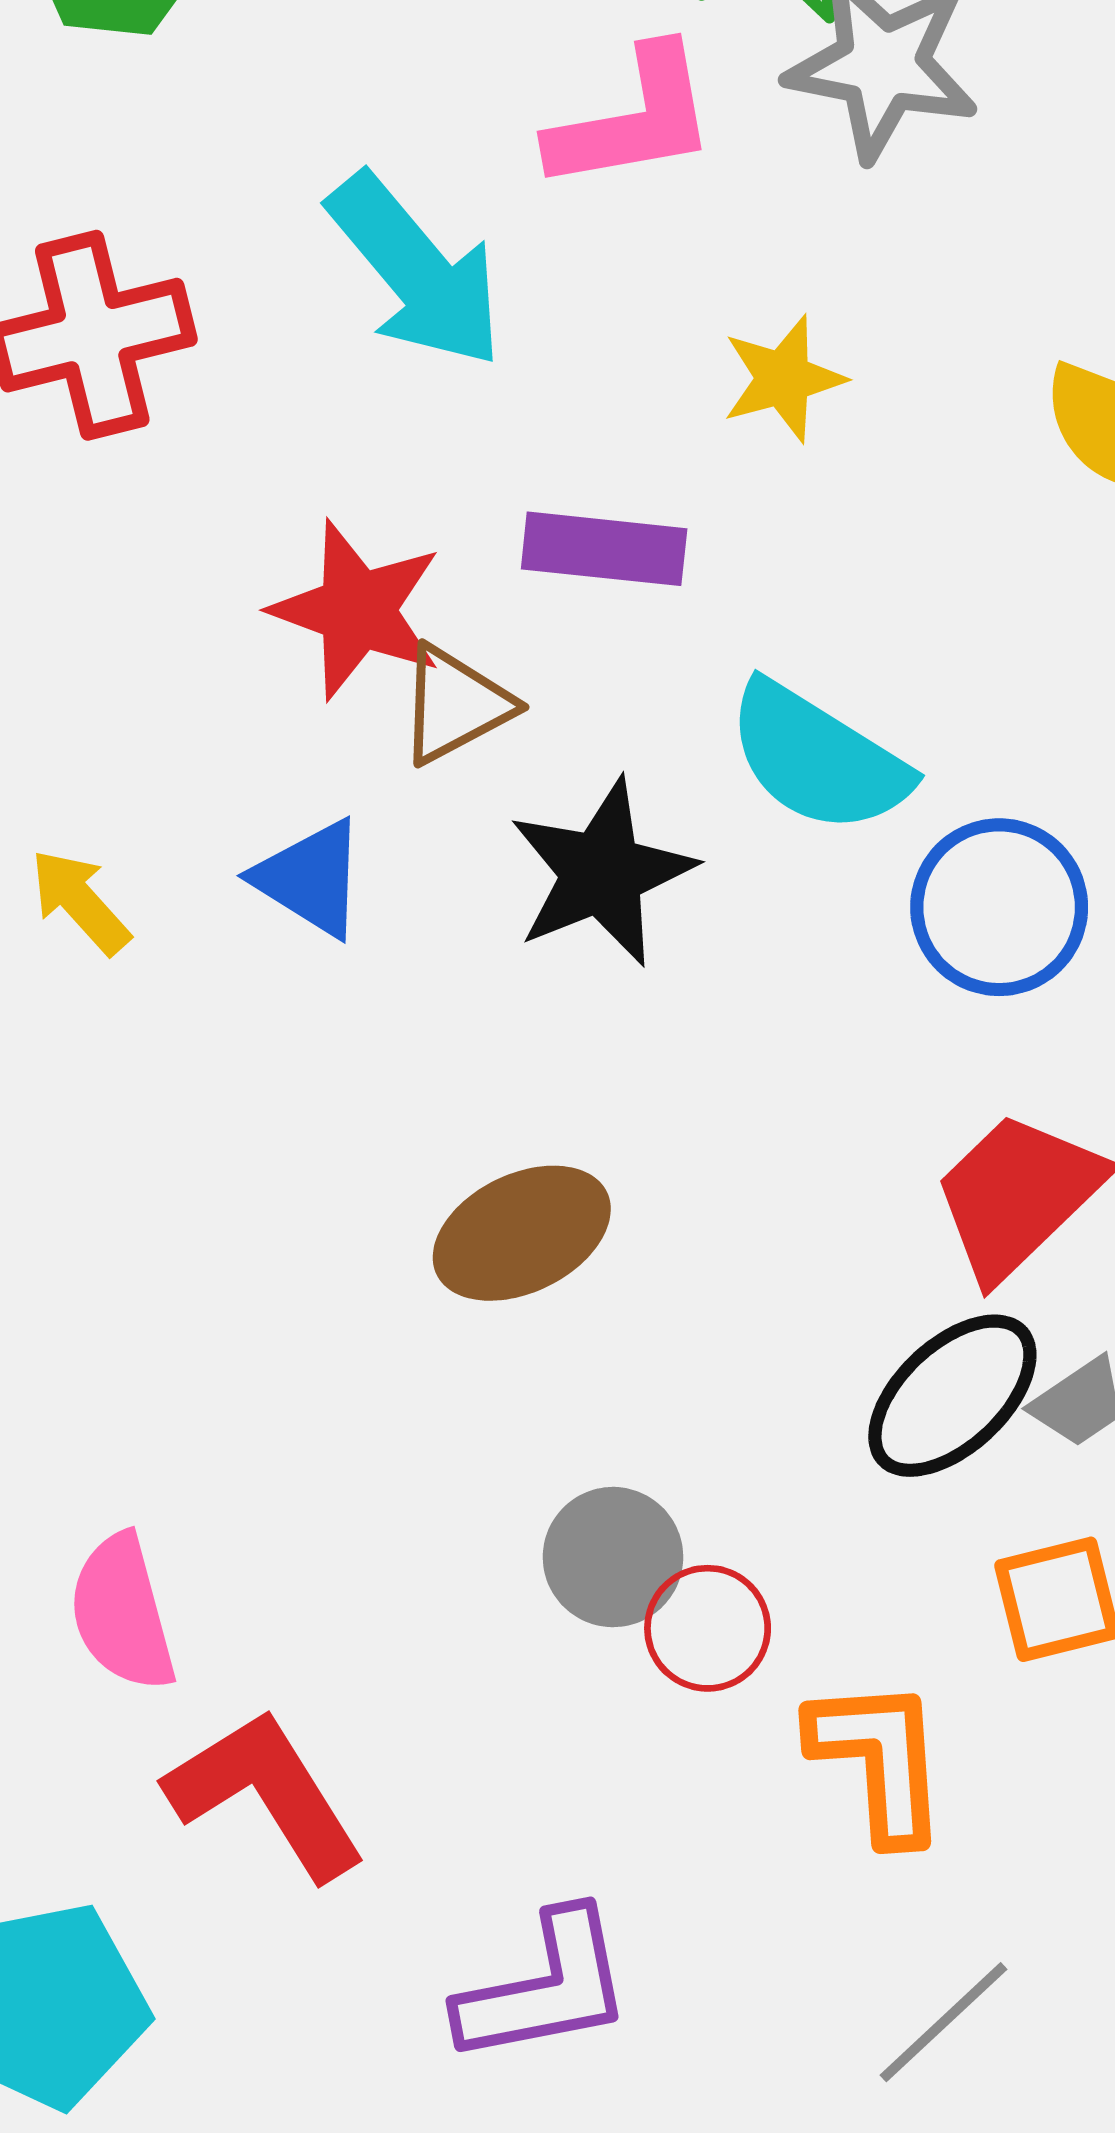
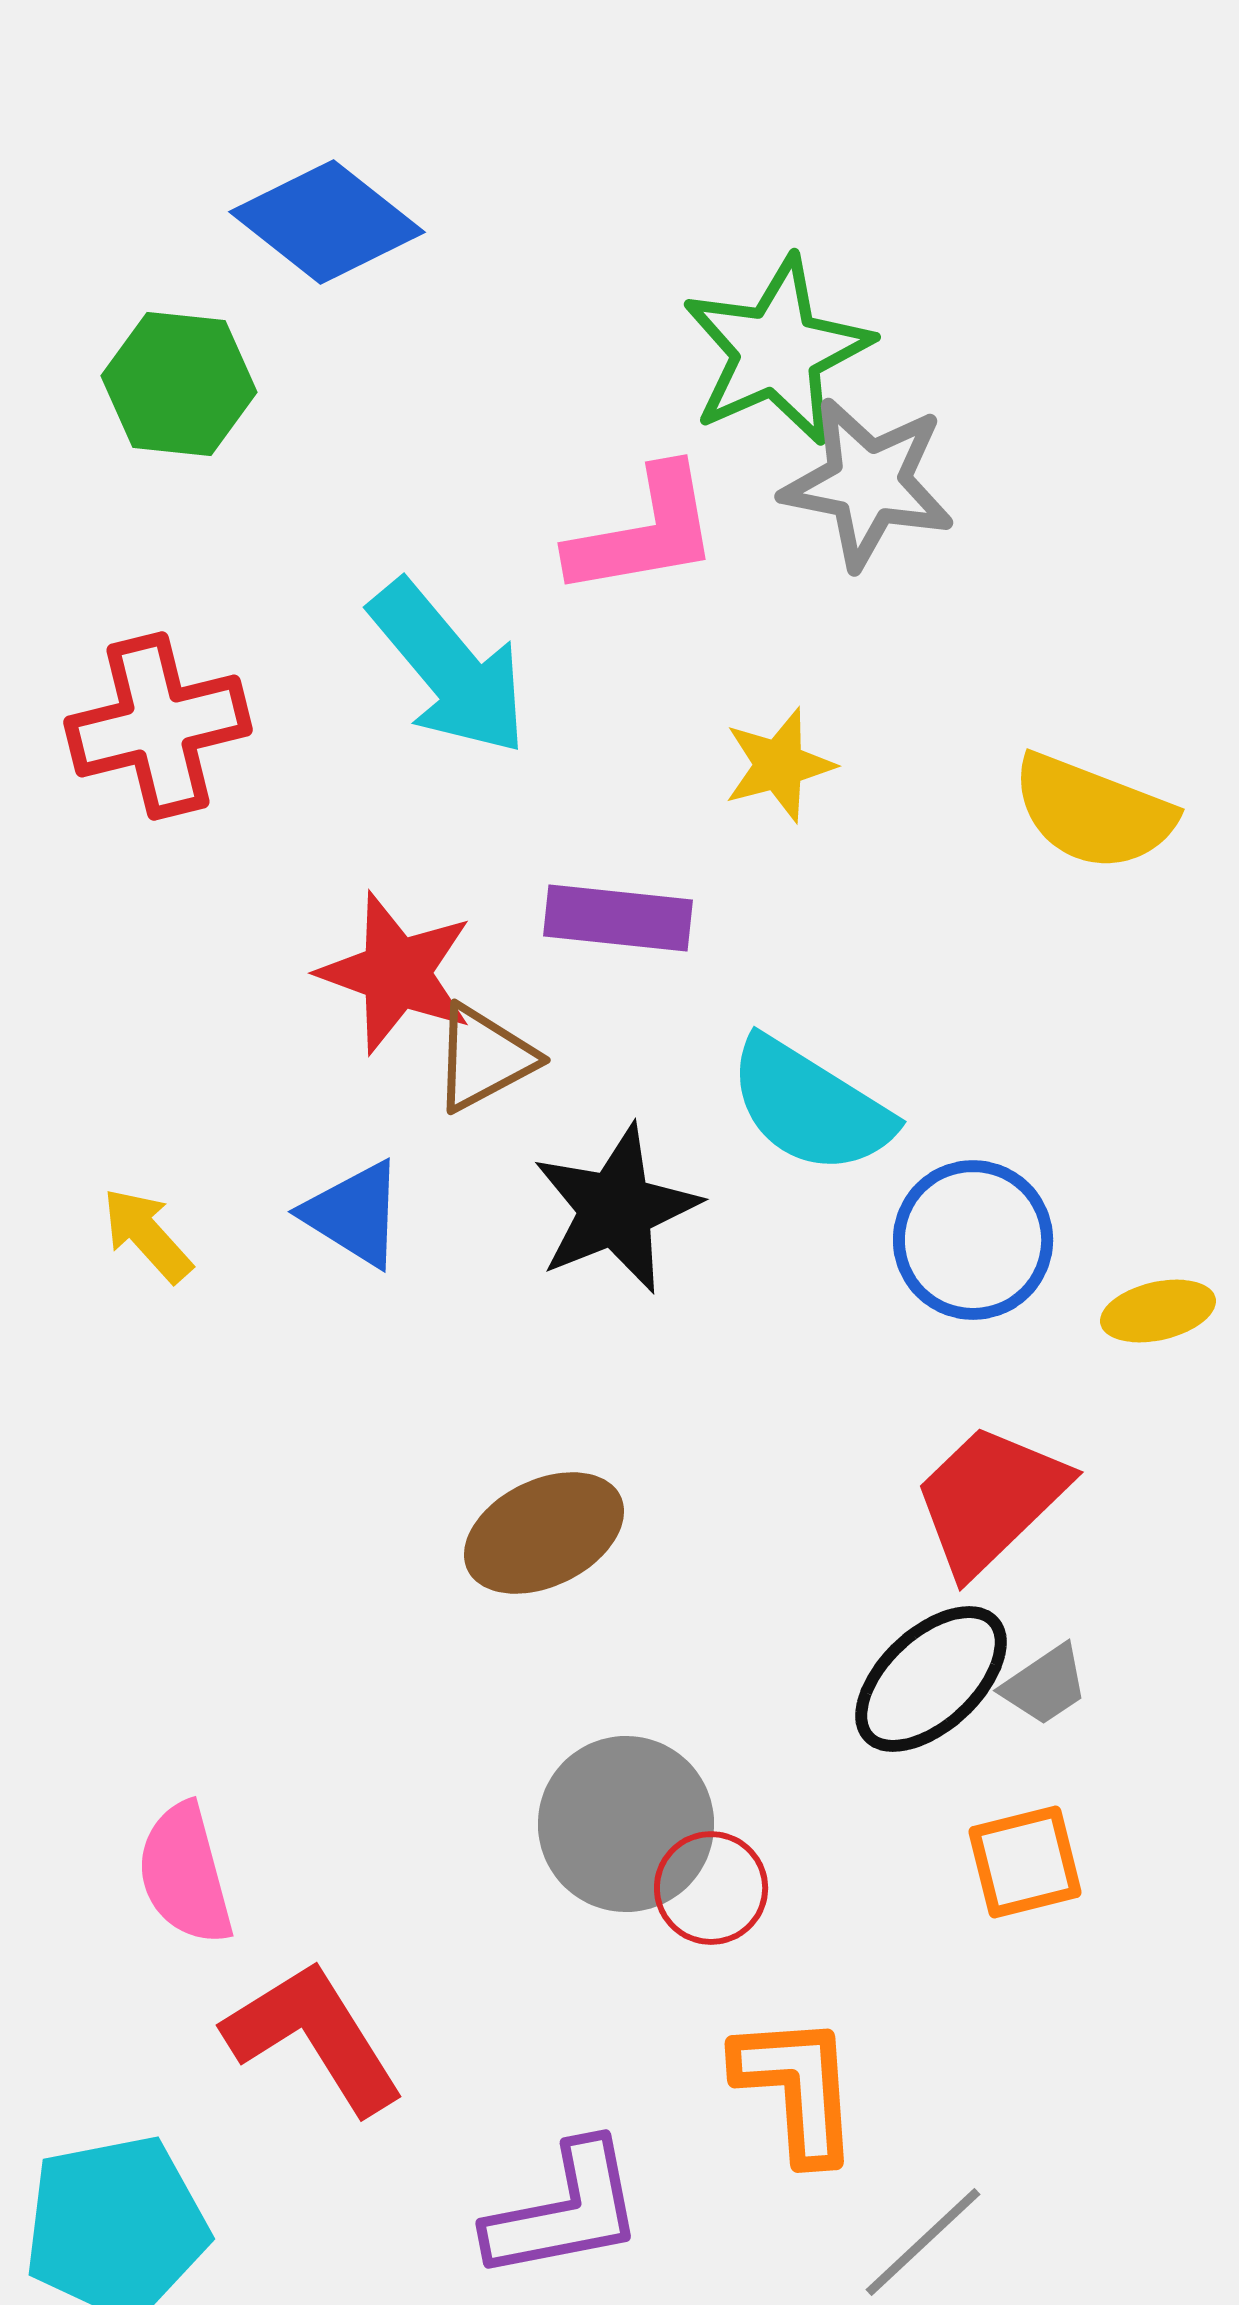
gray circle: (613, 1557) -> (626, 1824), size x1.4
orange L-shape: (879, 1760) -> (797, 2088), moved

